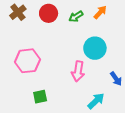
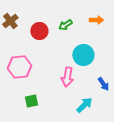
orange arrow: (100, 12) -> (96, 20), moved, turned 48
red circle: (49, 13) -> (39, 31), moved

